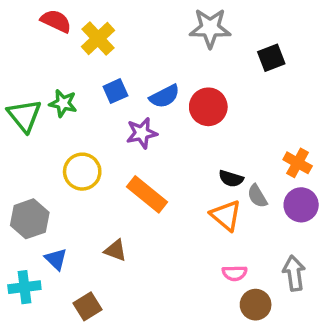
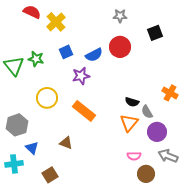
gray star: (210, 28) -> (120, 16), size x0.6
red circle: (208, 107) -> (120, 47), moved
purple circle: (301, 205) -> (157, 132), moved
orange triangle: (226, 215) -> (129, 123), turned 30
gray arrow: (294, 273) -> (168, 156), turned -60

